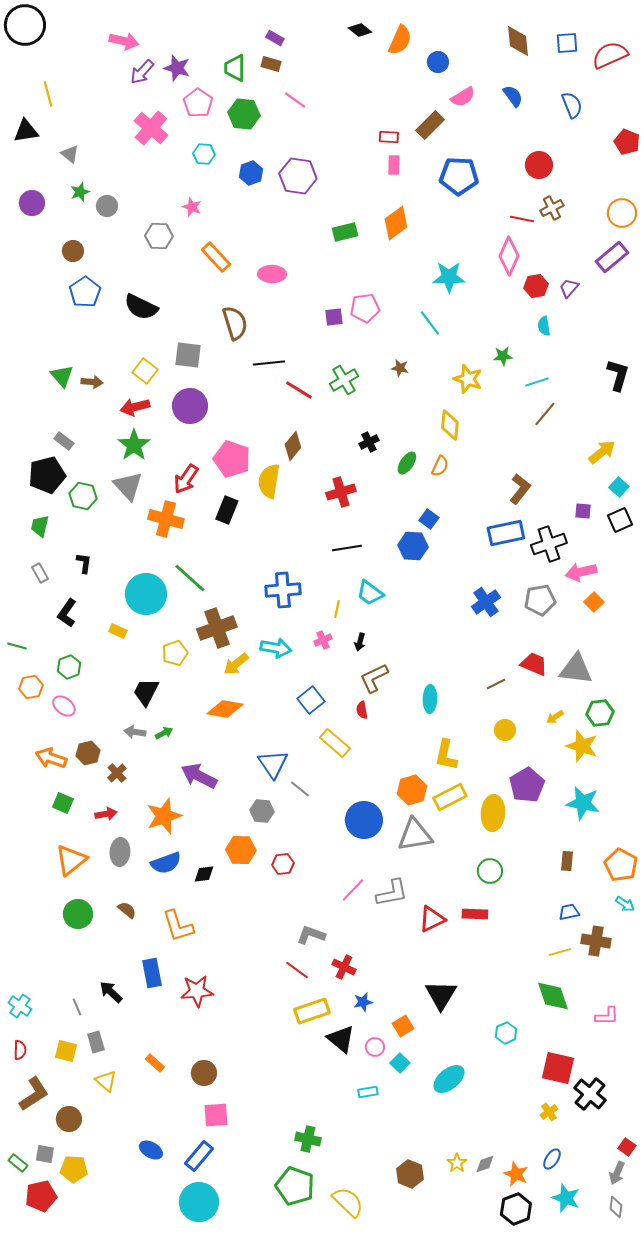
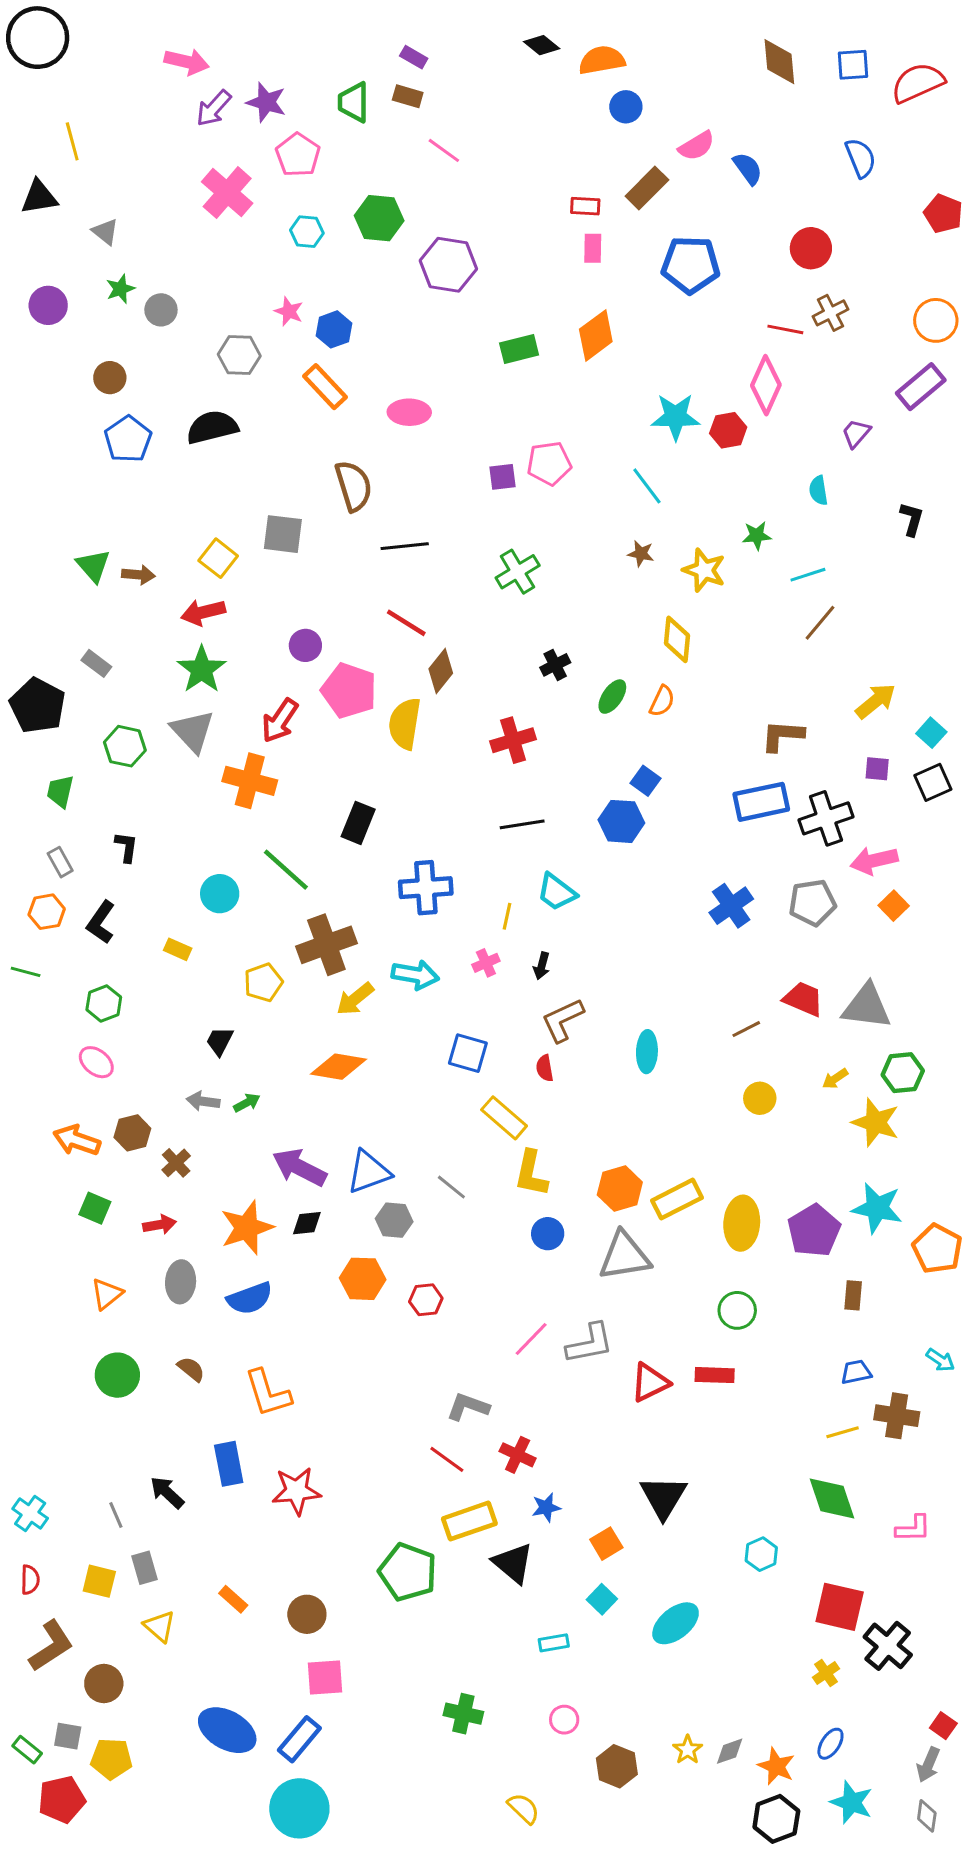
orange semicircle: (400, 40) -> (602, 60), turned -124
blue circle: (438, 62) -> (626, 107), moved
blue semicircle: (513, 96) -> (748, 168), moved
green hexagon: (244, 114) -> (379, 218), moved
blue hexagon: (251, 173) -> (334, 329), moved
red hexagon: (536, 286) -> (728, 430), moved
black semicircle: (141, 307) -> (212, 427), moved, turned 140
brown star: (400, 368) -> (641, 554), moved
black L-shape: (618, 375) -> (912, 519), moved, size x0.7
red line: (299, 390) -> (406, 623), moved
purple circle: (190, 406) -> (305, 645), moved, size x0.6
yellow arrow: (602, 452) -> (876, 701), moved
black pentagon: (47, 475) -> (38, 706), moved, turned -30
brown L-shape: (520, 489) -> (782, 736), turned -124
black rectangle: (227, 510) -> (358, 823), moved
cyan circle: (146, 594) -> (220, 894), size x0.6
orange hexagon: (31, 687) -> (47, 912), moved
black trapezoid: (146, 692) -> (220, 1041), size x0.7
blue square: (311, 700) -> (468, 1053), turned -36
yellow L-shape: (446, 755) -> (531, 1173), moved
blue triangle: (273, 764) -> (369, 1172), moved, turned 44
purple pentagon: (527, 785) -> (814, 1231), moved
blue circle: (364, 820) -> (548, 1234), size x0.6
orange triangle: (71, 860) -> (107, 1294), size x0.7
orange pentagon: (621, 865) -> (937, 1249), moved
black diamond: (204, 874) -> (307, 1223), moved
pink circle: (375, 1047) -> (564, 1720), moved
blue ellipse: (151, 1150) -> (227, 1730), size x1.6
green pentagon: (295, 1186) -> (408, 1572), moved
yellow semicircle: (348, 1202) -> (524, 1808), size x0.7

